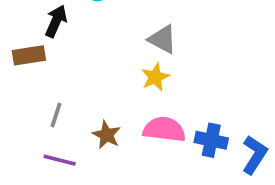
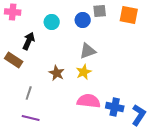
gray triangle: (162, 39) -> (88, 51), turned -48
brown rectangle: (29, 55) -> (14, 60), turned 42
brown star: (107, 135) -> (57, 73), moved

